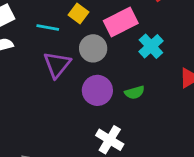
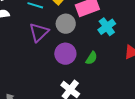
green semicircle: (135, 92) -> (92, 58), turned -48

